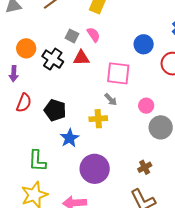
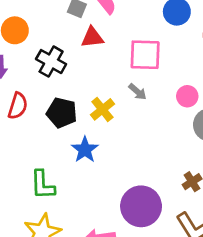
black cross: (53, 59) -> (51, 62), moved
yellow cross: (98, 119) -> (102, 109), moved, turned -30
purple circle: (95, 169) -> (141, 206), moved

